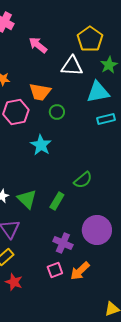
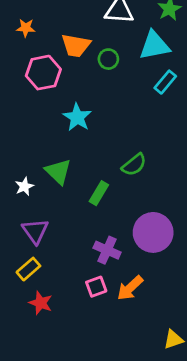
green circle: (57, 112) -> (108, 59), moved
cyan rectangle: (106, 119) -> (165, 82), turned -36
green triangle: (27, 199) -> (58, 171), moved

